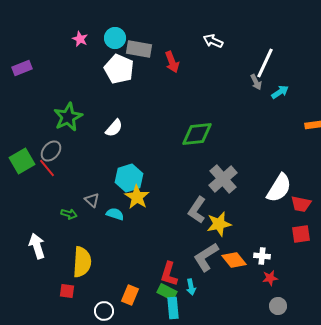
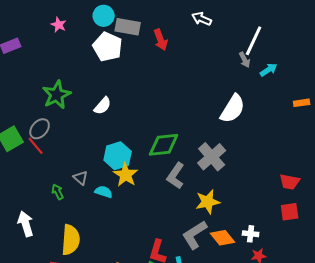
pink star: (80, 39) -> (59, 25), moved
green diamond: (197, 134) -> (164, 145), moved
white semicircle: (279, 188) -> (233, 109), moved
gray L-shape: (197, 210) -> (176, 176), moved
green arrow: (69, 214) -> (58, 192), turned -133

